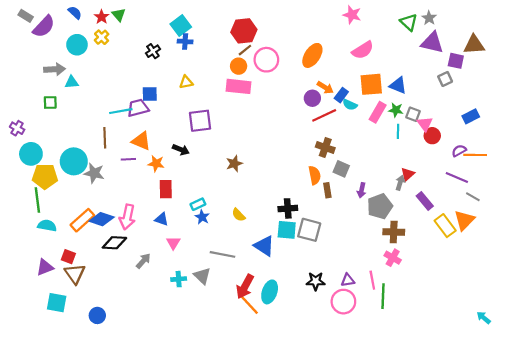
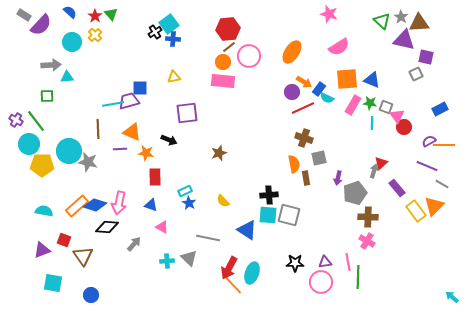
brown triangle: (474, 45) -> (419, 23), moved
black cross: (153, 51) -> (155, 32), moved
gray square: (341, 169) -> (319, 158), turned -35
green line: (37, 200) -> (36, 121), moved, turned -30
pink triangle: (173, 243) -> (162, 227), turned -32
brown triangle: (75, 274) -> (83, 256), moved

